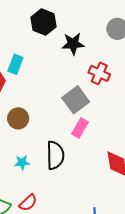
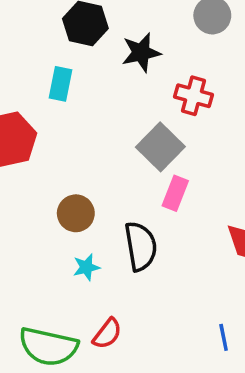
cyan rectangle: (15, 64) -> (61, 84), moved
brown circle: (18, 118) -> (76, 213), moved

